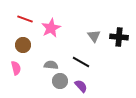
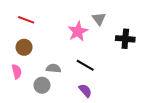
pink star: (51, 28) -> (78, 31), moved
gray triangle: (94, 36) -> (99, 19), moved
gray circle: (60, 81) -> (42, 85), moved

